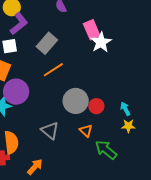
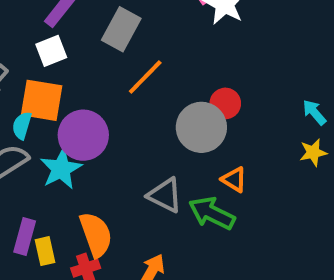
red circle: (96, 106) -> (225, 103), moved
cyan arrow: (125, 109) -> (314, 112), moved
green arrow: (106, 150) -> (212, 213), moved

